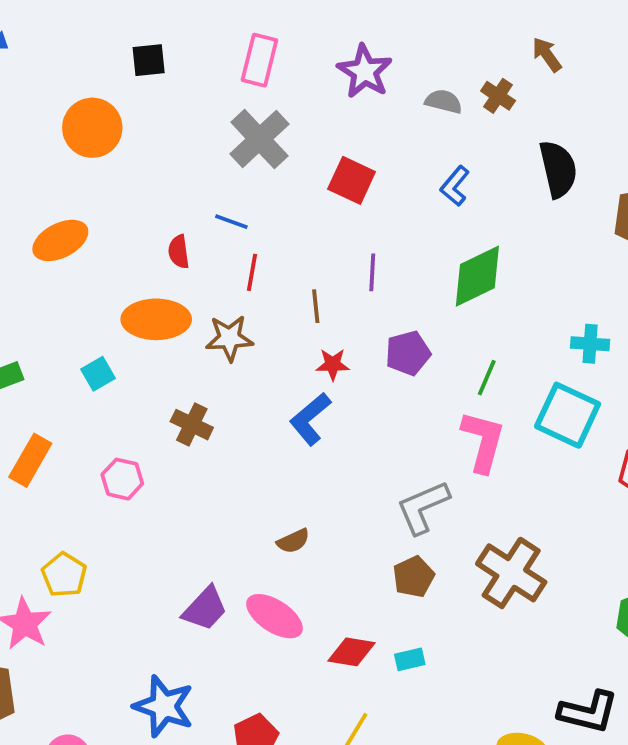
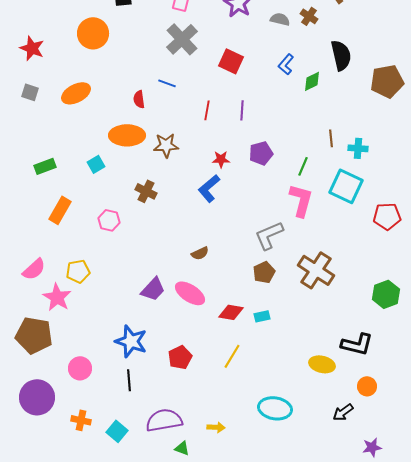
red line: (252, 272) -> (207, 110), moved
green diamond: (477, 276) -> (312, 81), moved, size x0.6
brown line: (316, 306) -> (331, 138), moved
yellow pentagon: (64, 575) -> (78, 271), turned 30

